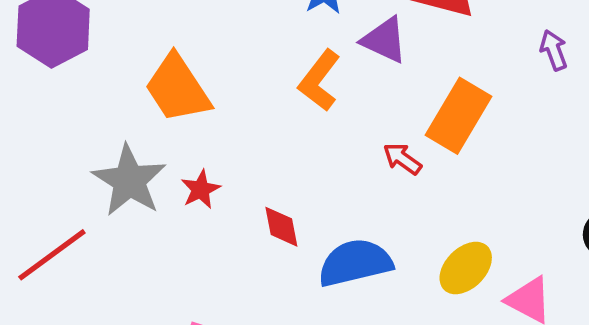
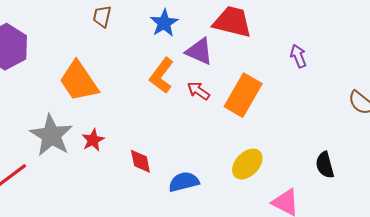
red arrow: (402, 159) -> (198, 91), moved
blue semicircle: (355, 263) -> (184, 182), size x0.7
yellow ellipse: (466, 268) -> (247, 164), moved

